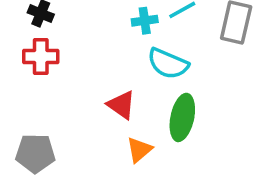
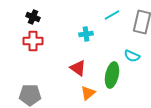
cyan cross: (145, 21) -> (86, 34), moved
cyan semicircle: (168, 64) -> (132, 56), moved, size x0.7

